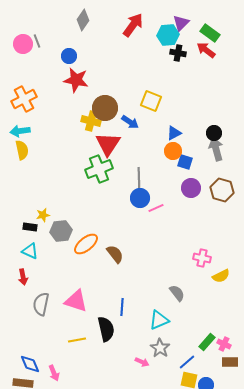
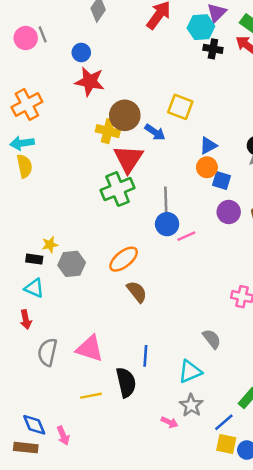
orange ellipse: (86, 244) -> (124, 259), moved

